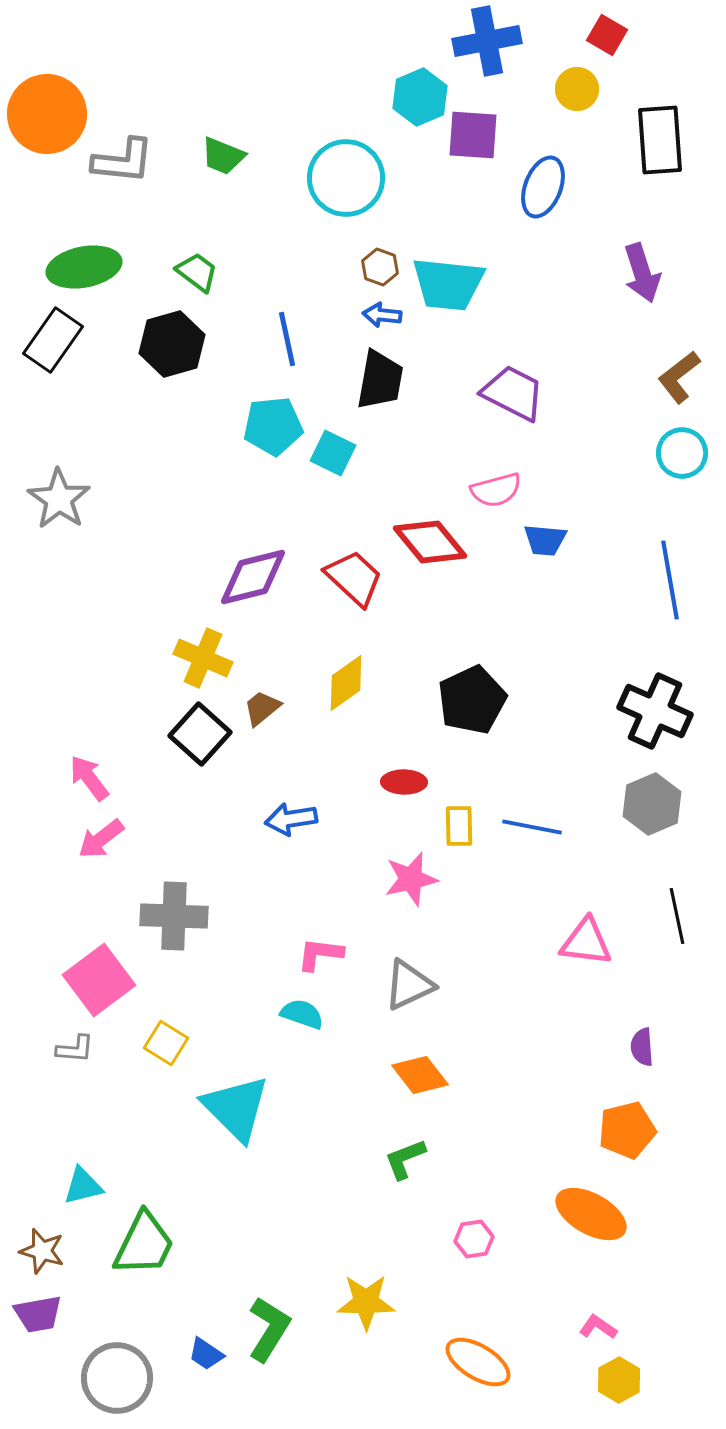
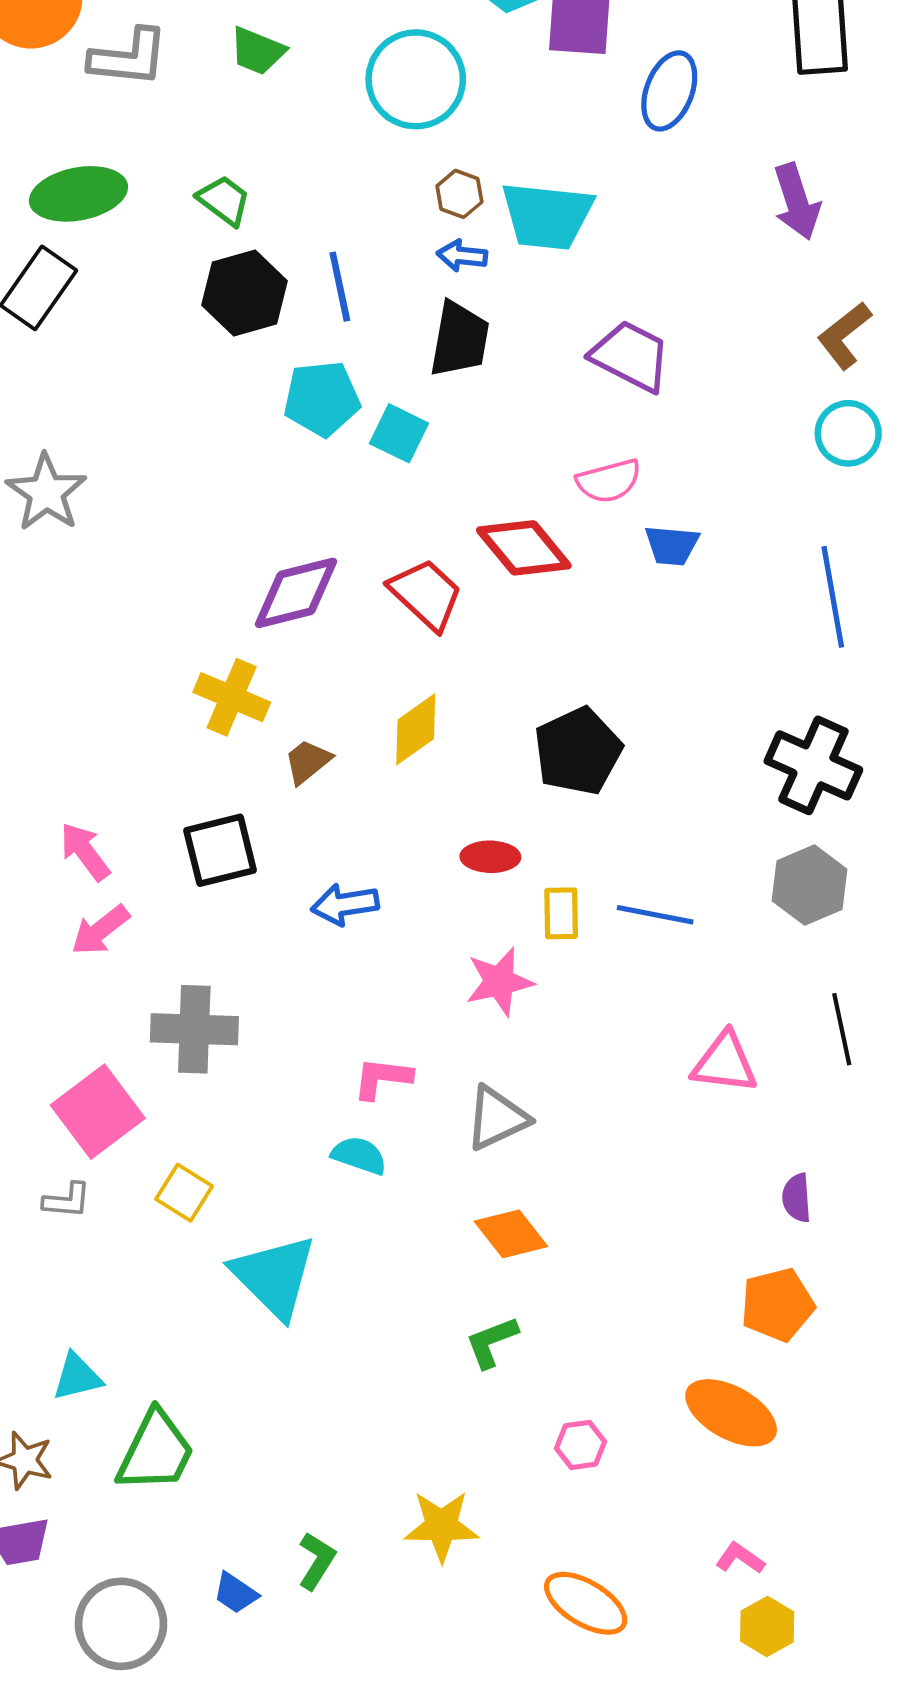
black hexagon: (172, 344) -> (245, 293), moved
black square: (200, 734) -> (220, 850), moved, turned 34
green L-shape: (269, 1329) -> (317, 1561), size x0.7

